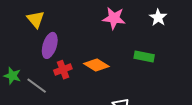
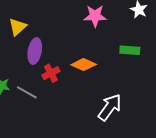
yellow triangle: (36, 19) -> (18, 27), turned 36

